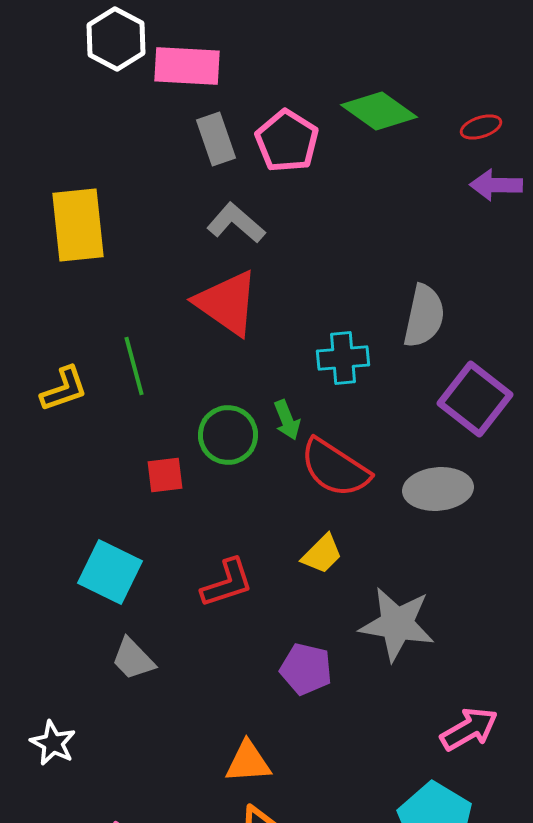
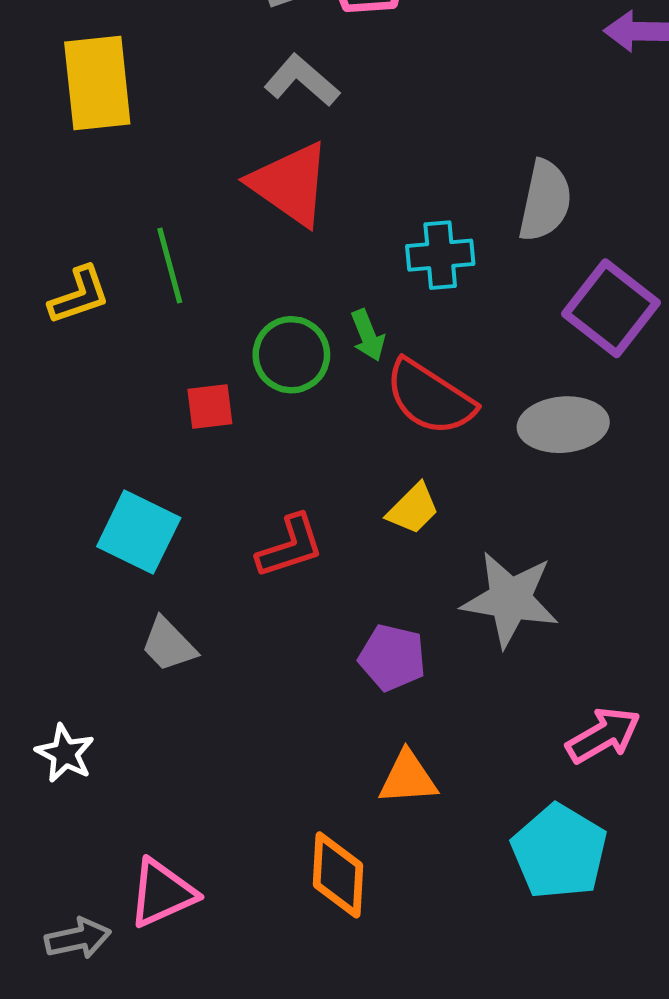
orange triangle: (248, 762) -> (408, 778), moved

